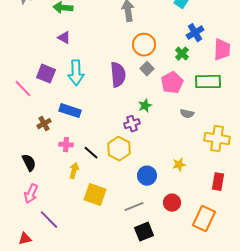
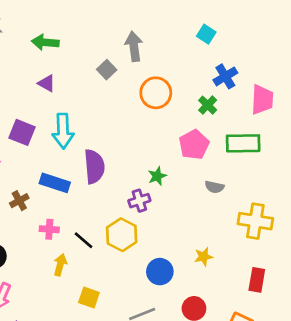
gray square: (147, 69) -> (107, 70), moved
purple semicircle: (118, 75) -> (94, 167), moved
yellow square: (95, 195) -> (89, 298), size x0.7

